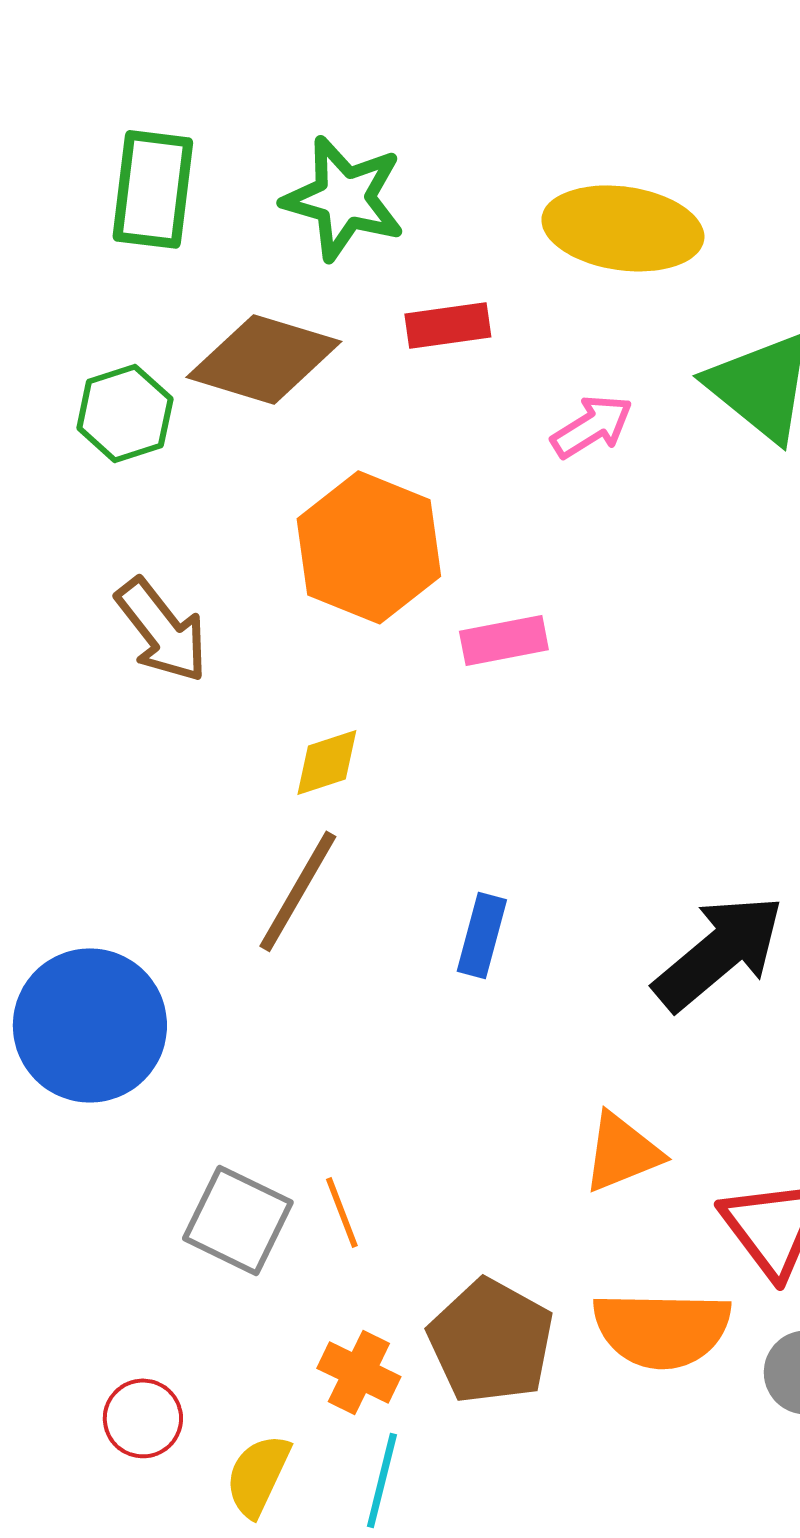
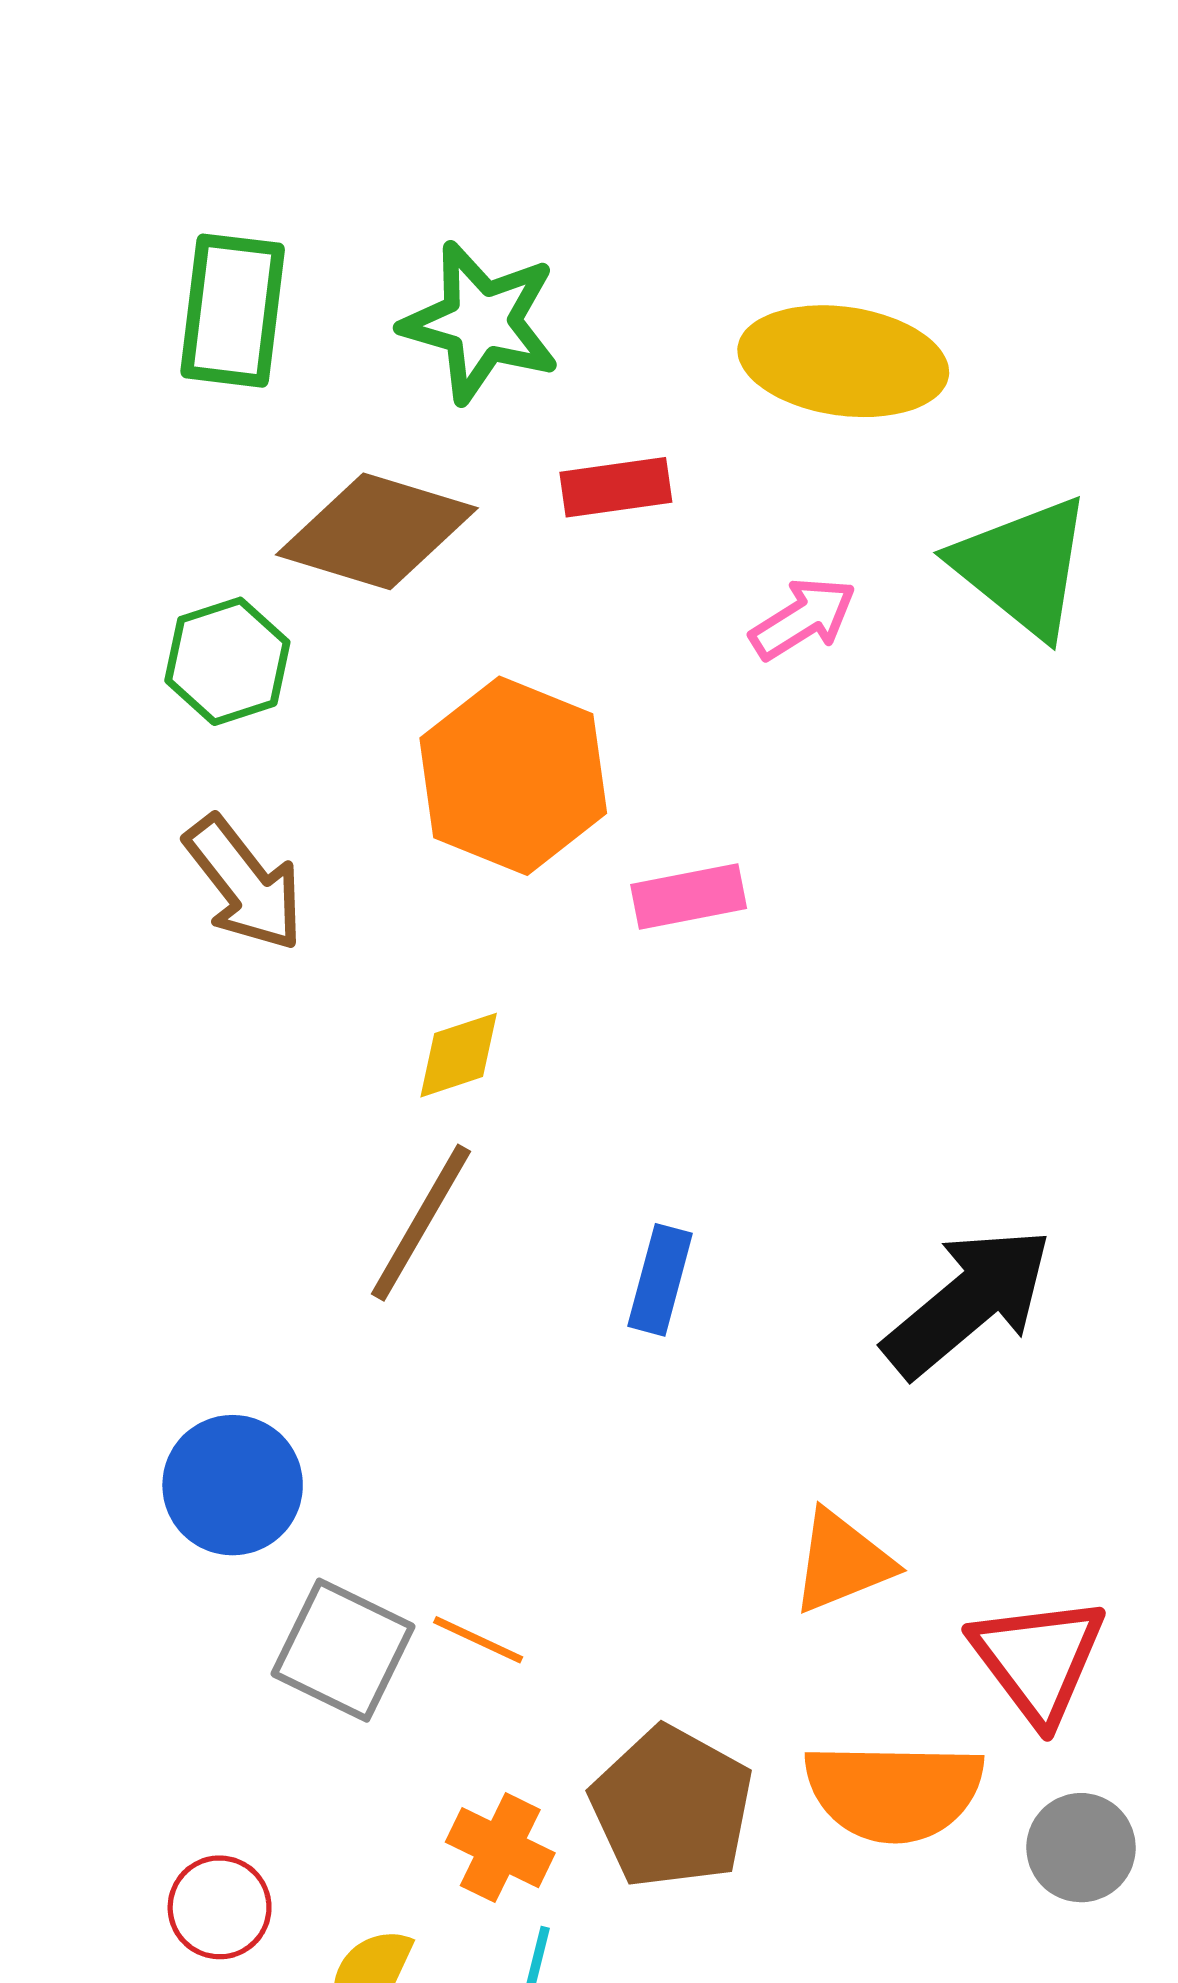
green hexagon: (125, 413) -> (227, 661), moved
blue circle: (90, 1025) -> (233, 1485), moved, size x0.7
orange line: (342, 1212) -> (478, 1640), turned -44

